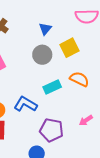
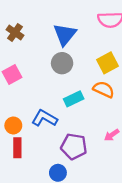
blue triangle: (45, 29) -> (65, 34), size x1.6
yellow square: (70, 48) -> (107, 63), moved

